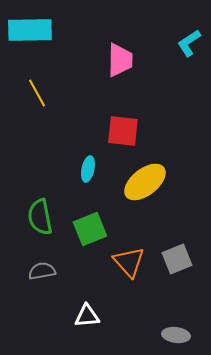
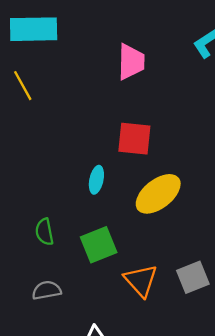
yellow line: (37, 93) -> (23, 86), moved
green semicircle: (40, 217) -> (44, 232), size x0.7

